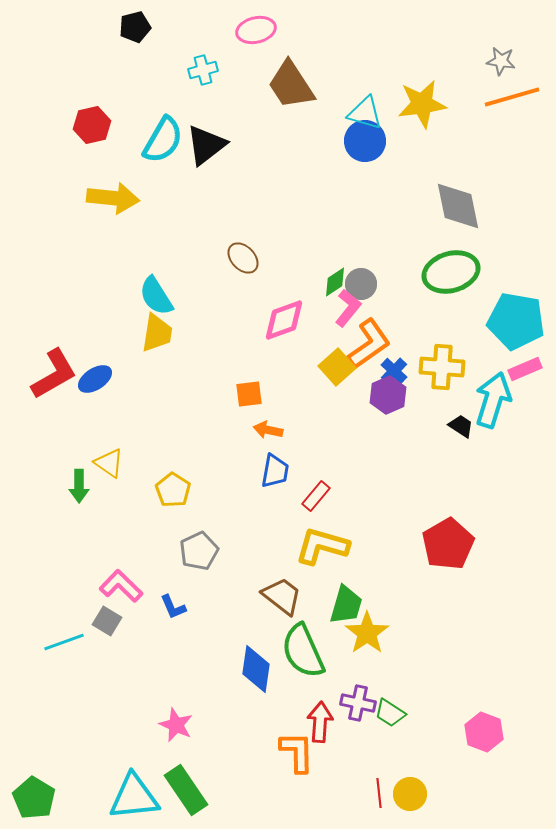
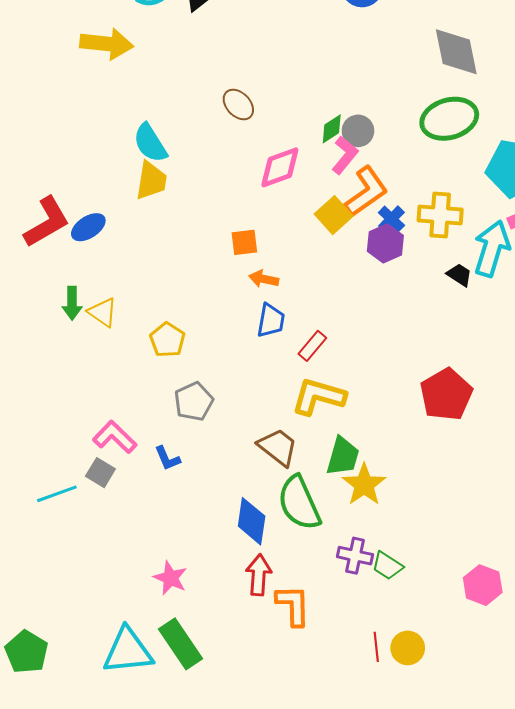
green arrow: (79, 486) -> (72, 303), moved
red arrow: (320, 722) -> (259, 575), moved

